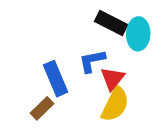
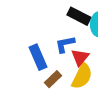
brown rectangle: (42, 108) -> (53, 79), moved

